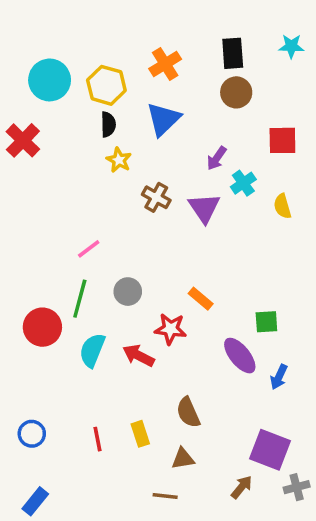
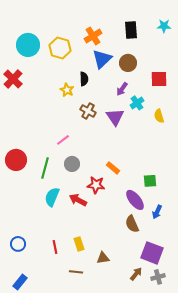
brown circle: (236, 92) -> (128, 63), moved
blue triangle: (163, 119) -> (102, 59), moved
black semicircle: (108, 124) -> (84, 79), moved
pink line: (89, 249) -> (63, 140), moved
red circle: (42, 327) -> (16, 160), moved
brown semicircle: (188, 412) -> (132, 224), moved
gray cross: (297, 487) -> (158, 277), moved
brown line: (165, 496) -> (76, 272), moved

